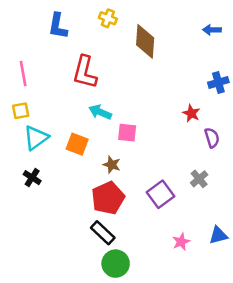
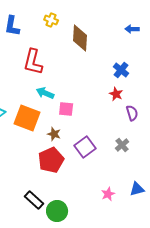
blue cross: (218, 82) -> (121, 70), moved, turned -35
orange square: (77, 144) -> (27, 118), size x1.5
purple square: (161, 194) -> (85, 147), moved
black rectangle: (103, 233) -> (34, 200), moved

